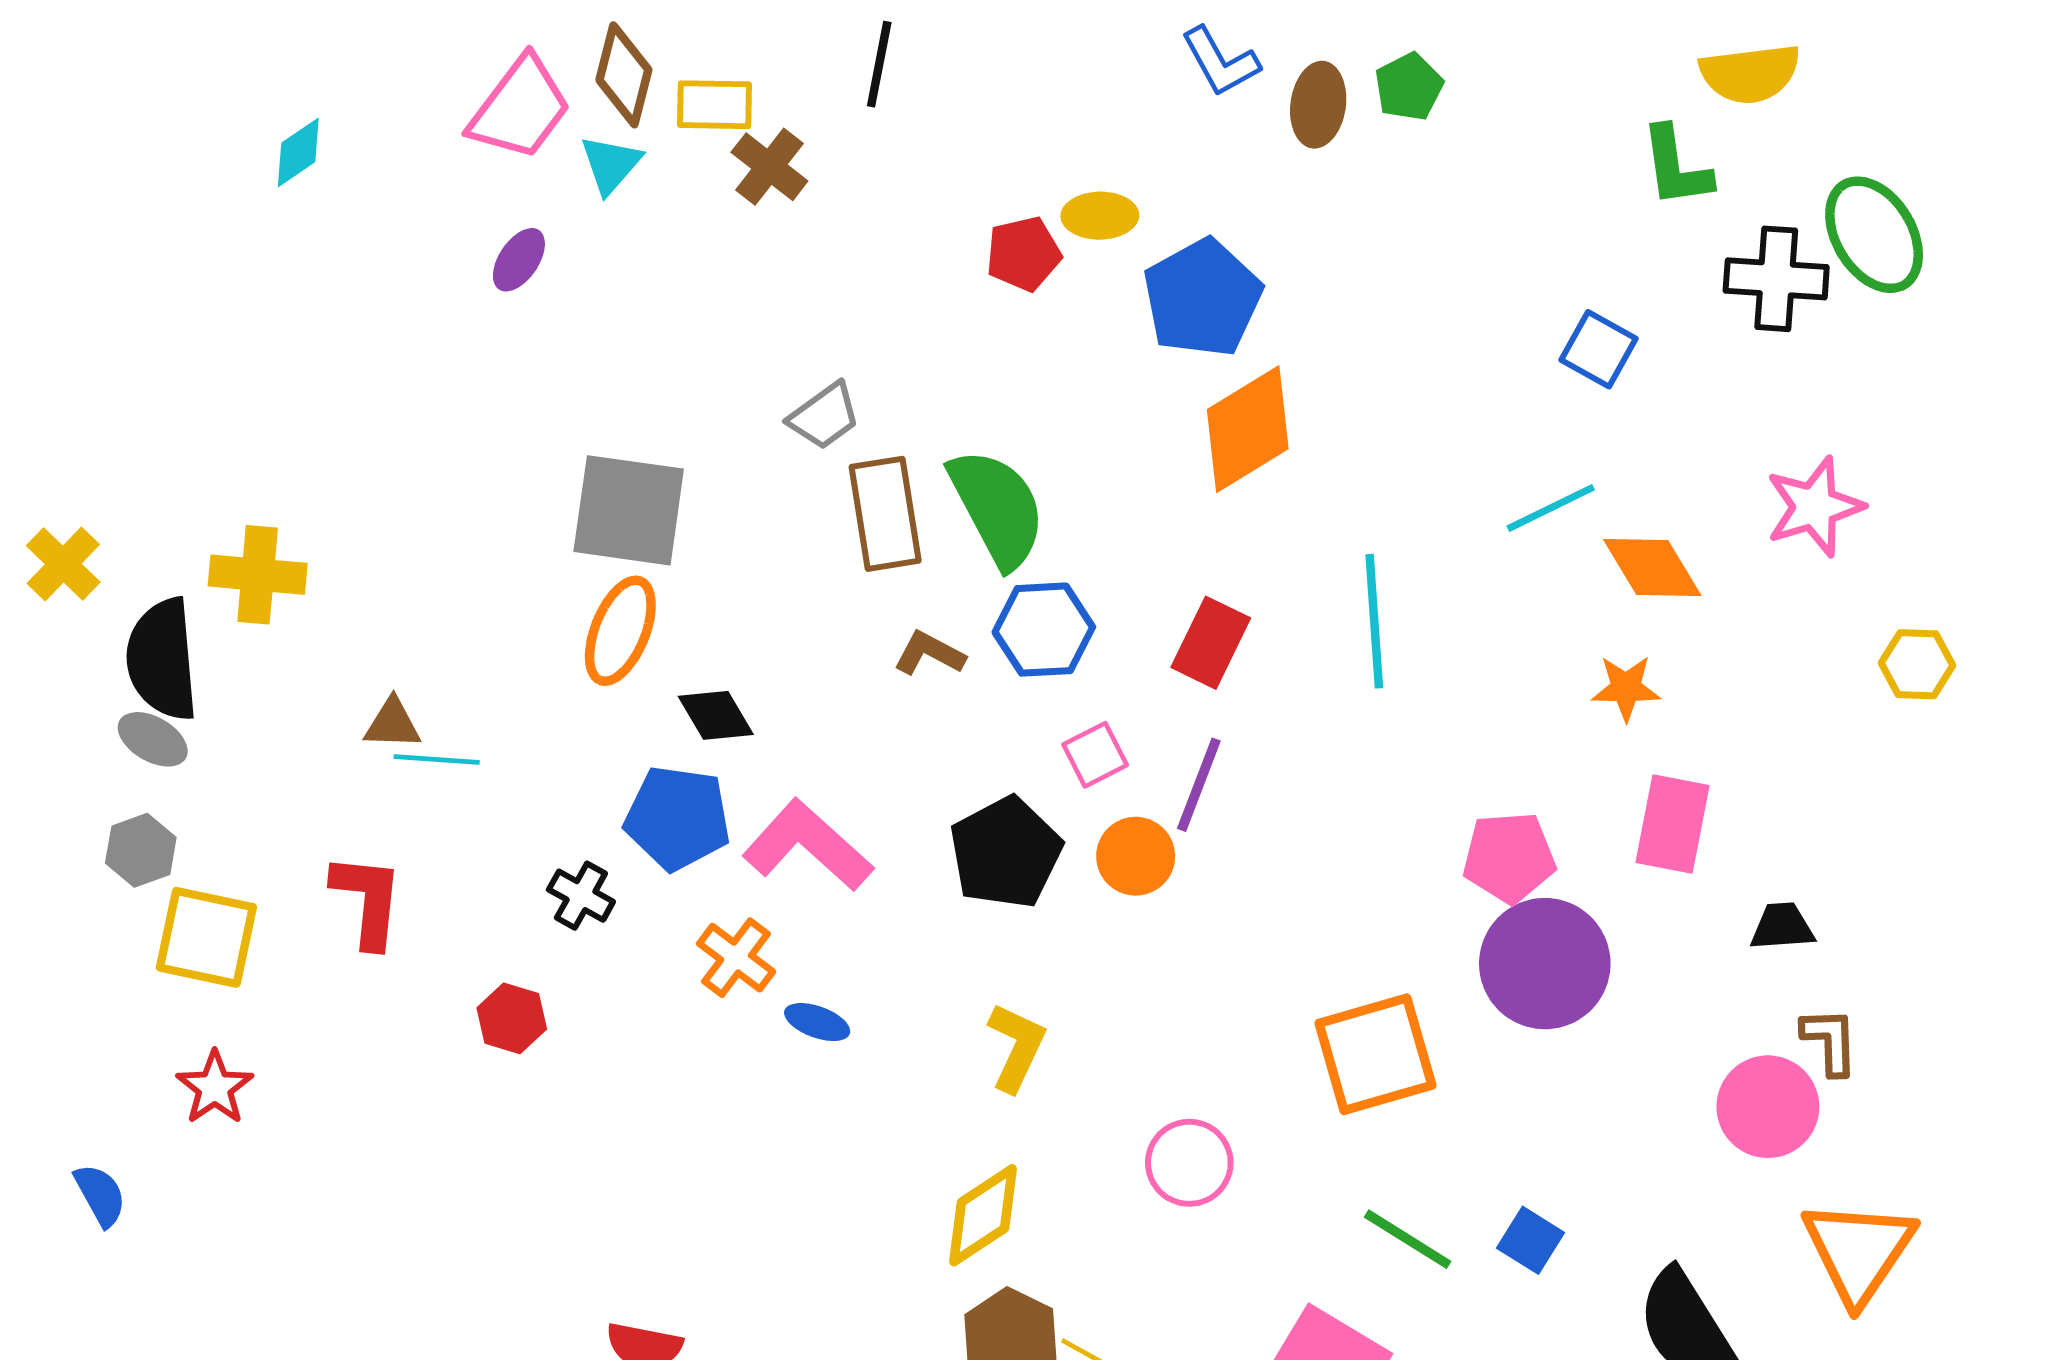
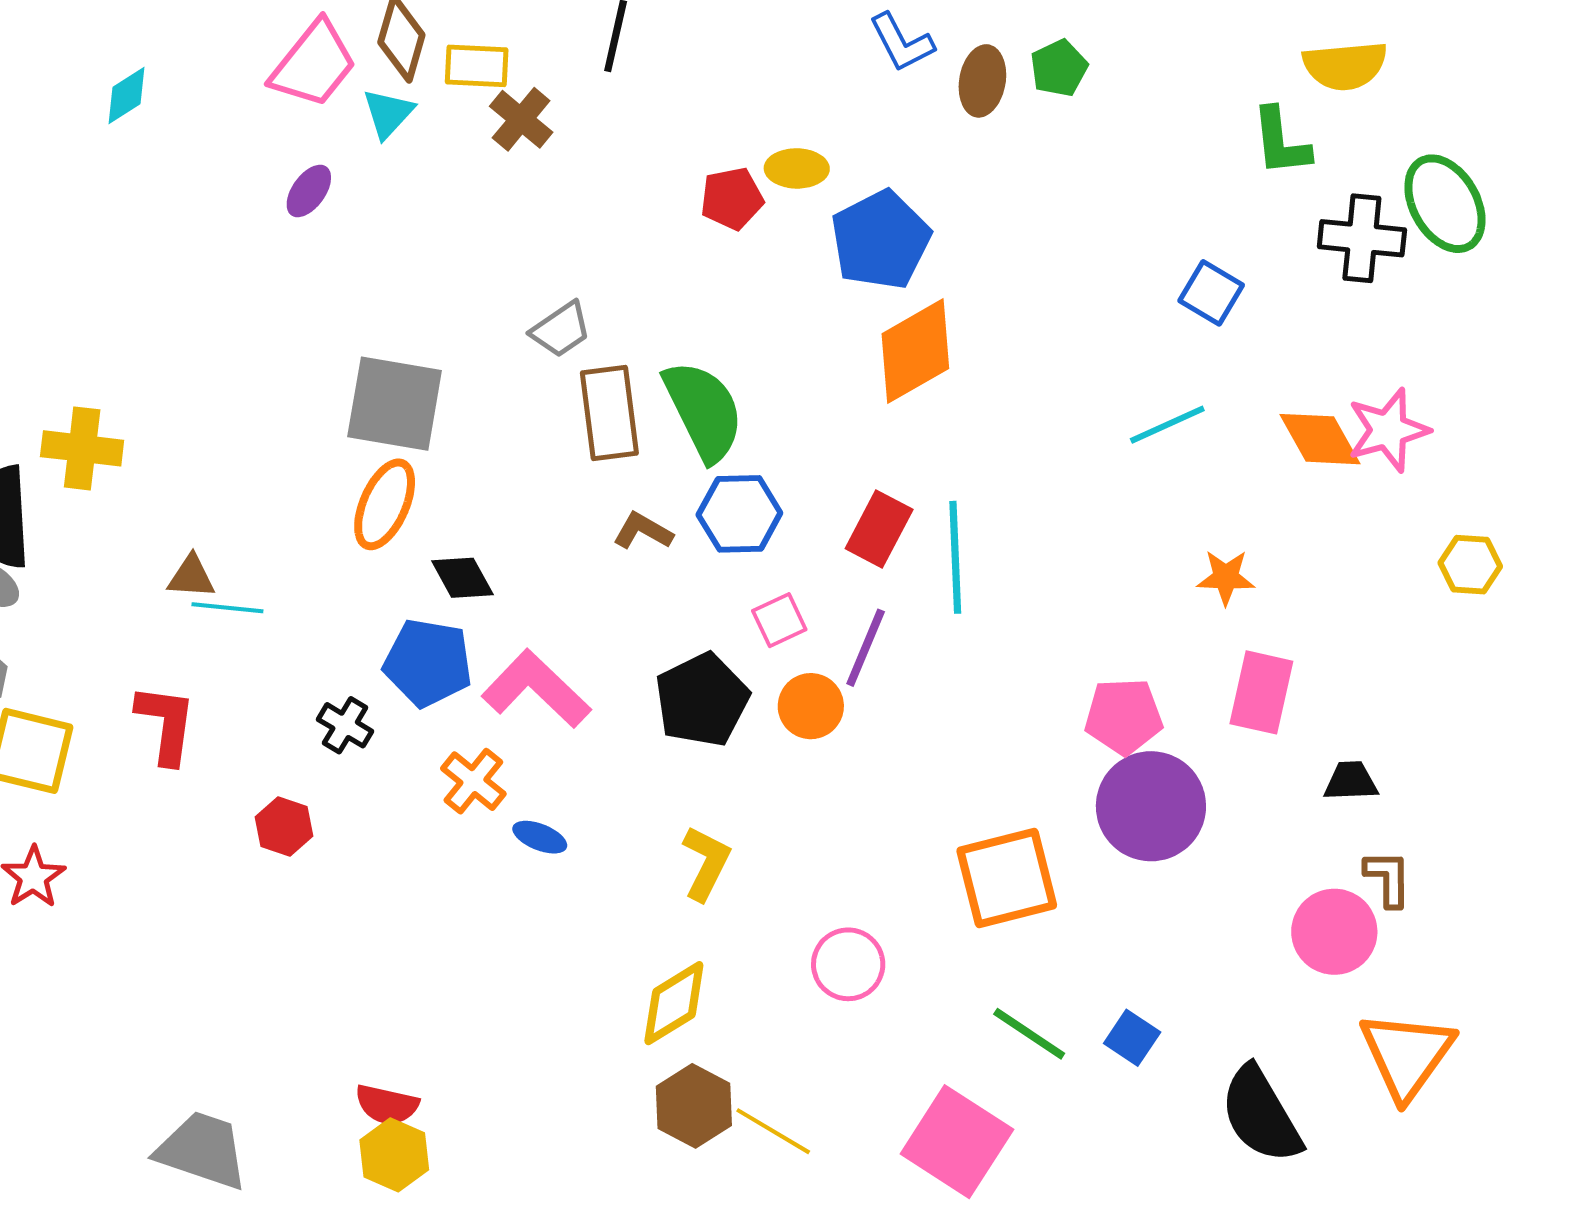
orange diamond: (1652, 568) -> (1320, 439), moved
cyan line: (1374, 621) -> (955, 557), moved

